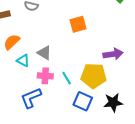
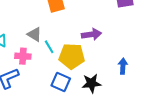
gray triangle: (44, 53) -> (34, 34), moved
cyan line: (67, 78) -> (49, 47), moved

